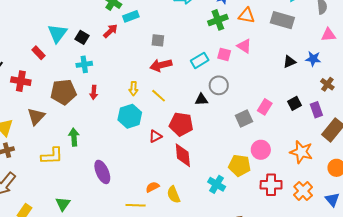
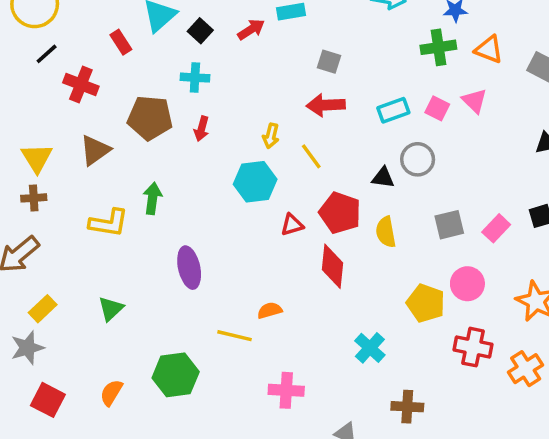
pink rectangle: (265, 107) -> (496, 228), moved
cyan cross: (217, 184) -> (370, 348), moved
yellow semicircle: (174, 195) -> (386, 232), moved

